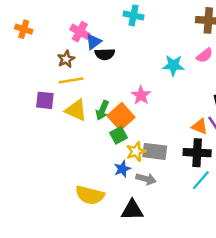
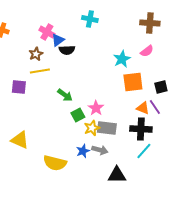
cyan star: (173, 65) -> (122, 59), turned -30
pink star: (141, 95) -> (96, 108), moved
yellow triangle: (76, 110) -> (20, 140), moved
green arrow: (102, 110) -> (65, 95), turned -77
orange square: (121, 117) -> (133, 82), moved, turned 35
blue star: (122, 169) -> (83, 151), moved
black triangle: (132, 210) -> (117, 175), moved

